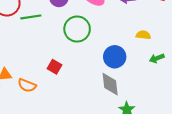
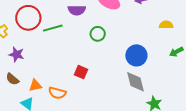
green circle: (77, 29) -> (98, 34), size x0.6
yellow semicircle: (143, 35) -> (166, 25), moved

